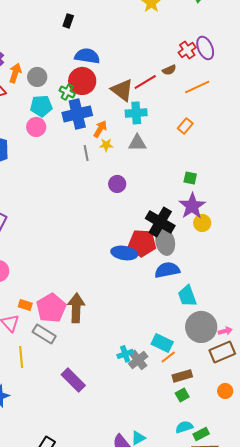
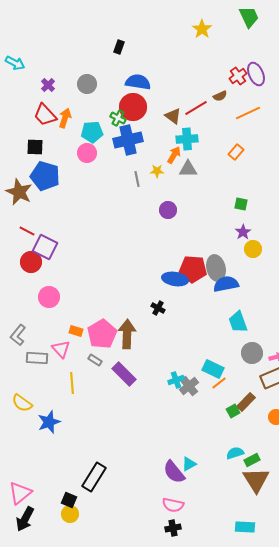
orange arrow: (15, 73) -> (65, 118), moved
gray circle: (37, 77) -> (87, 84), moved
brown triangle: (122, 90) -> (173, 116), size x0.7
orange arrow: (100, 129) -> (174, 155), moved
purple star: (192, 206) -> (243, 232), size x0.6
black cross: (160, 222) -> (158, 308), moved, size x0.5
blue semicircle: (167, 270) -> (226, 284), moved
gray circle: (201, 327) -> (252, 353), size x0.7
gray rectangle: (44, 334) -> (95, 360), size x0.6
brown rectangle: (182, 376) -> (246, 402), moved, turned -30
purple rectangle: (73, 380) -> (124, 374), moved
green square: (182, 395) -> (233, 411), moved

